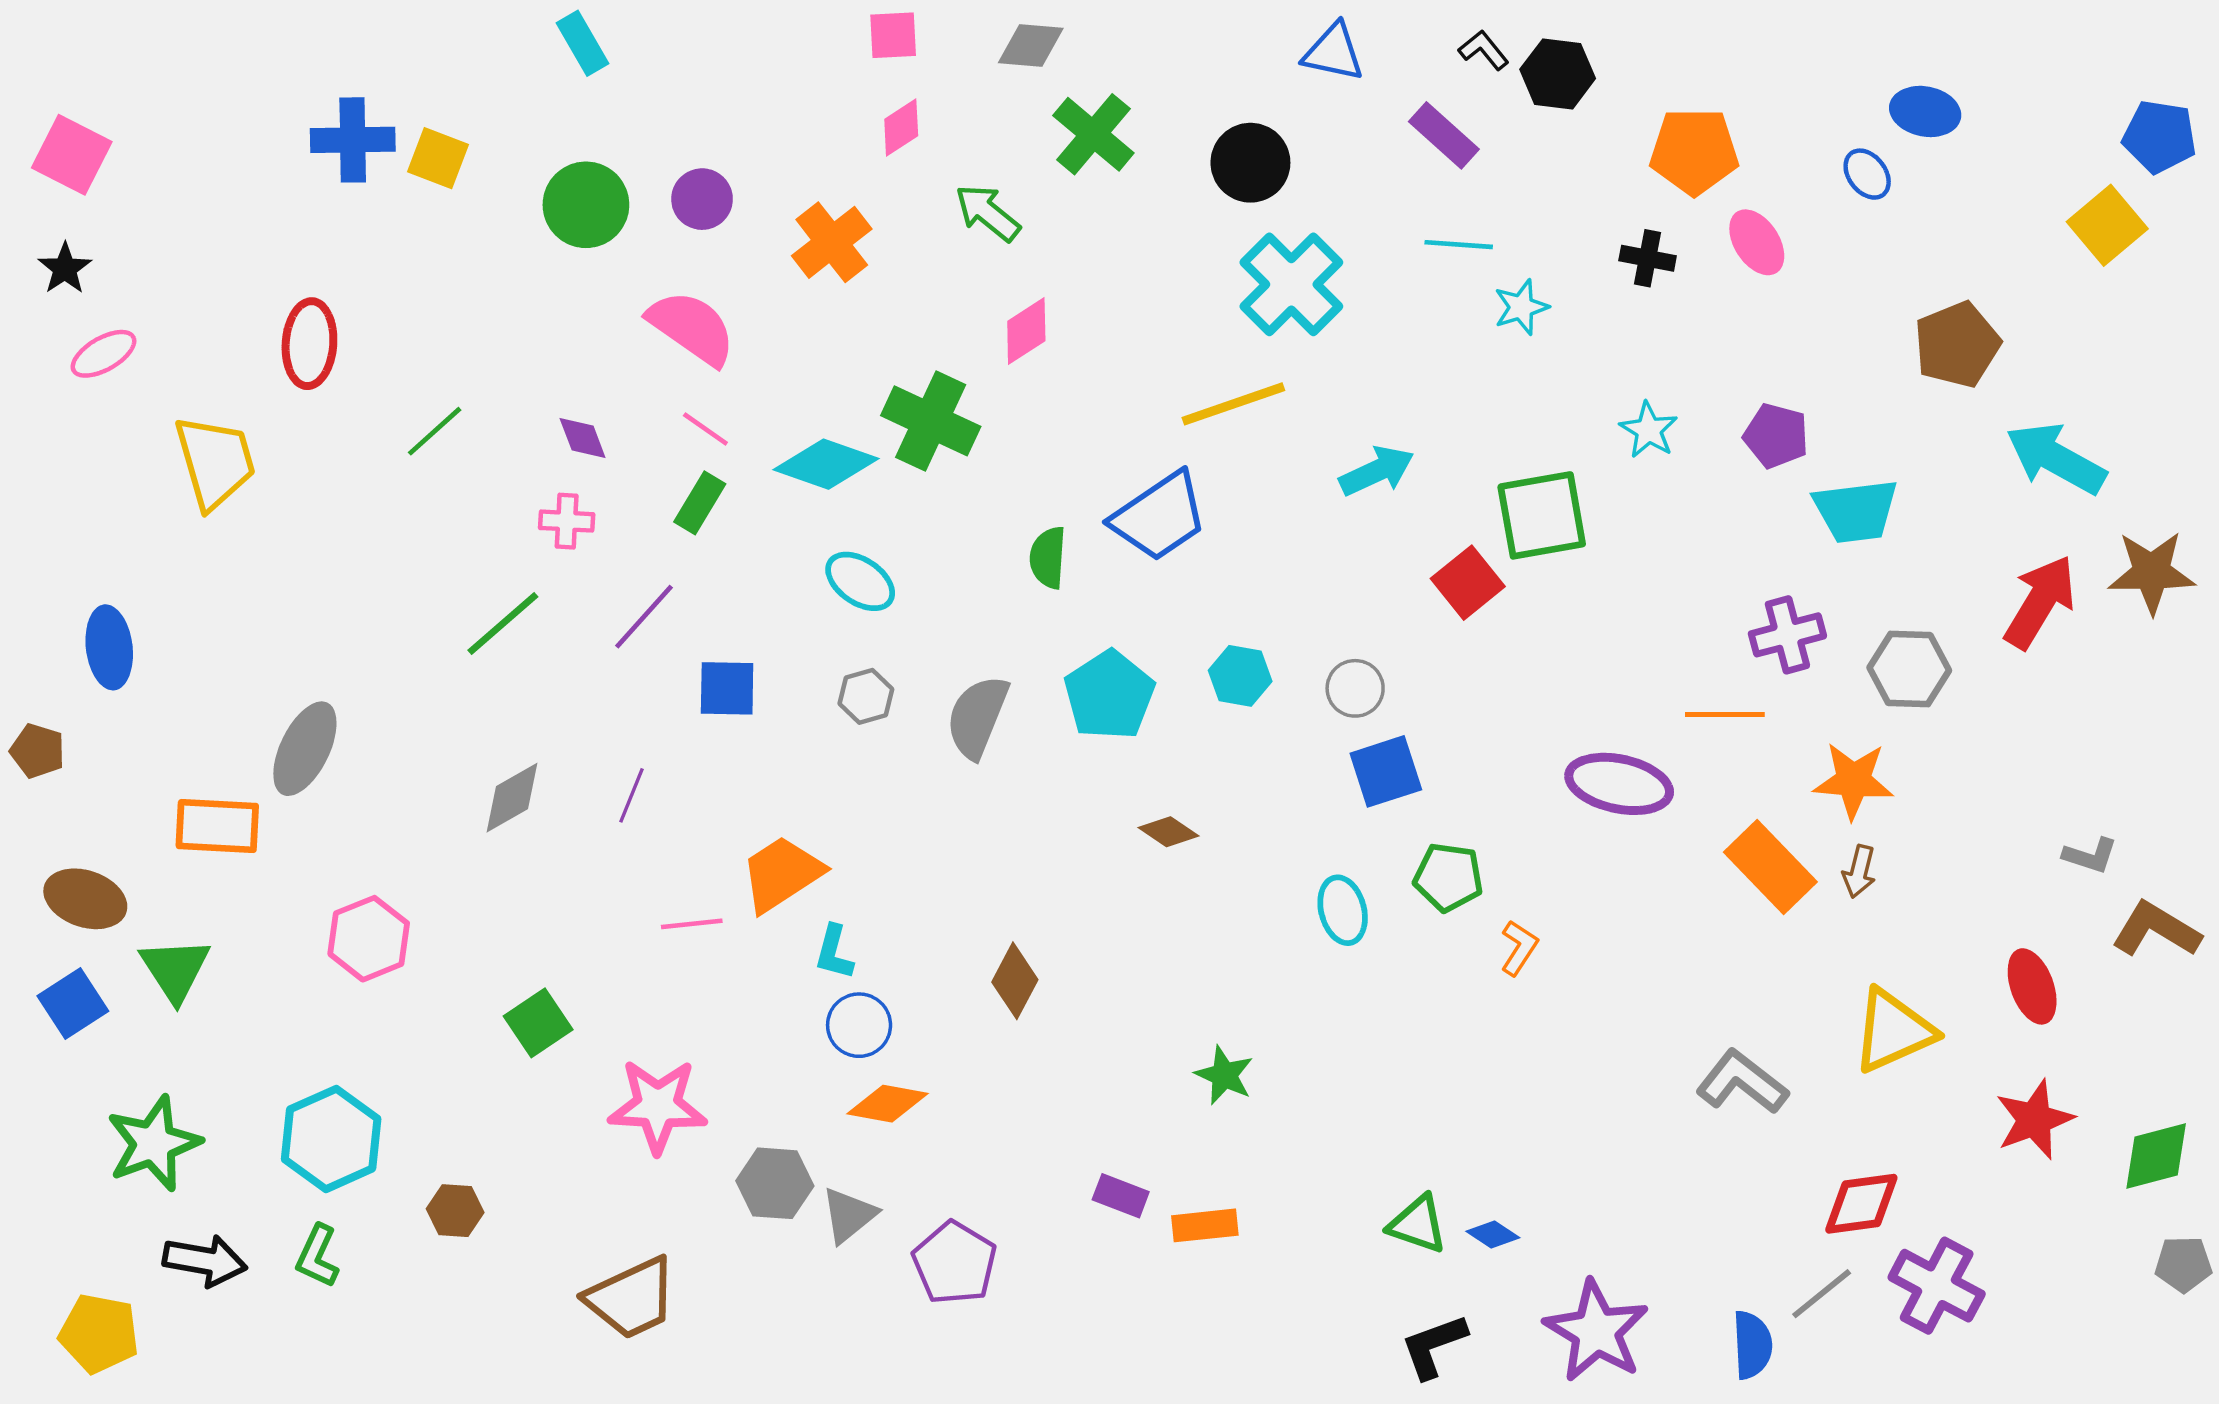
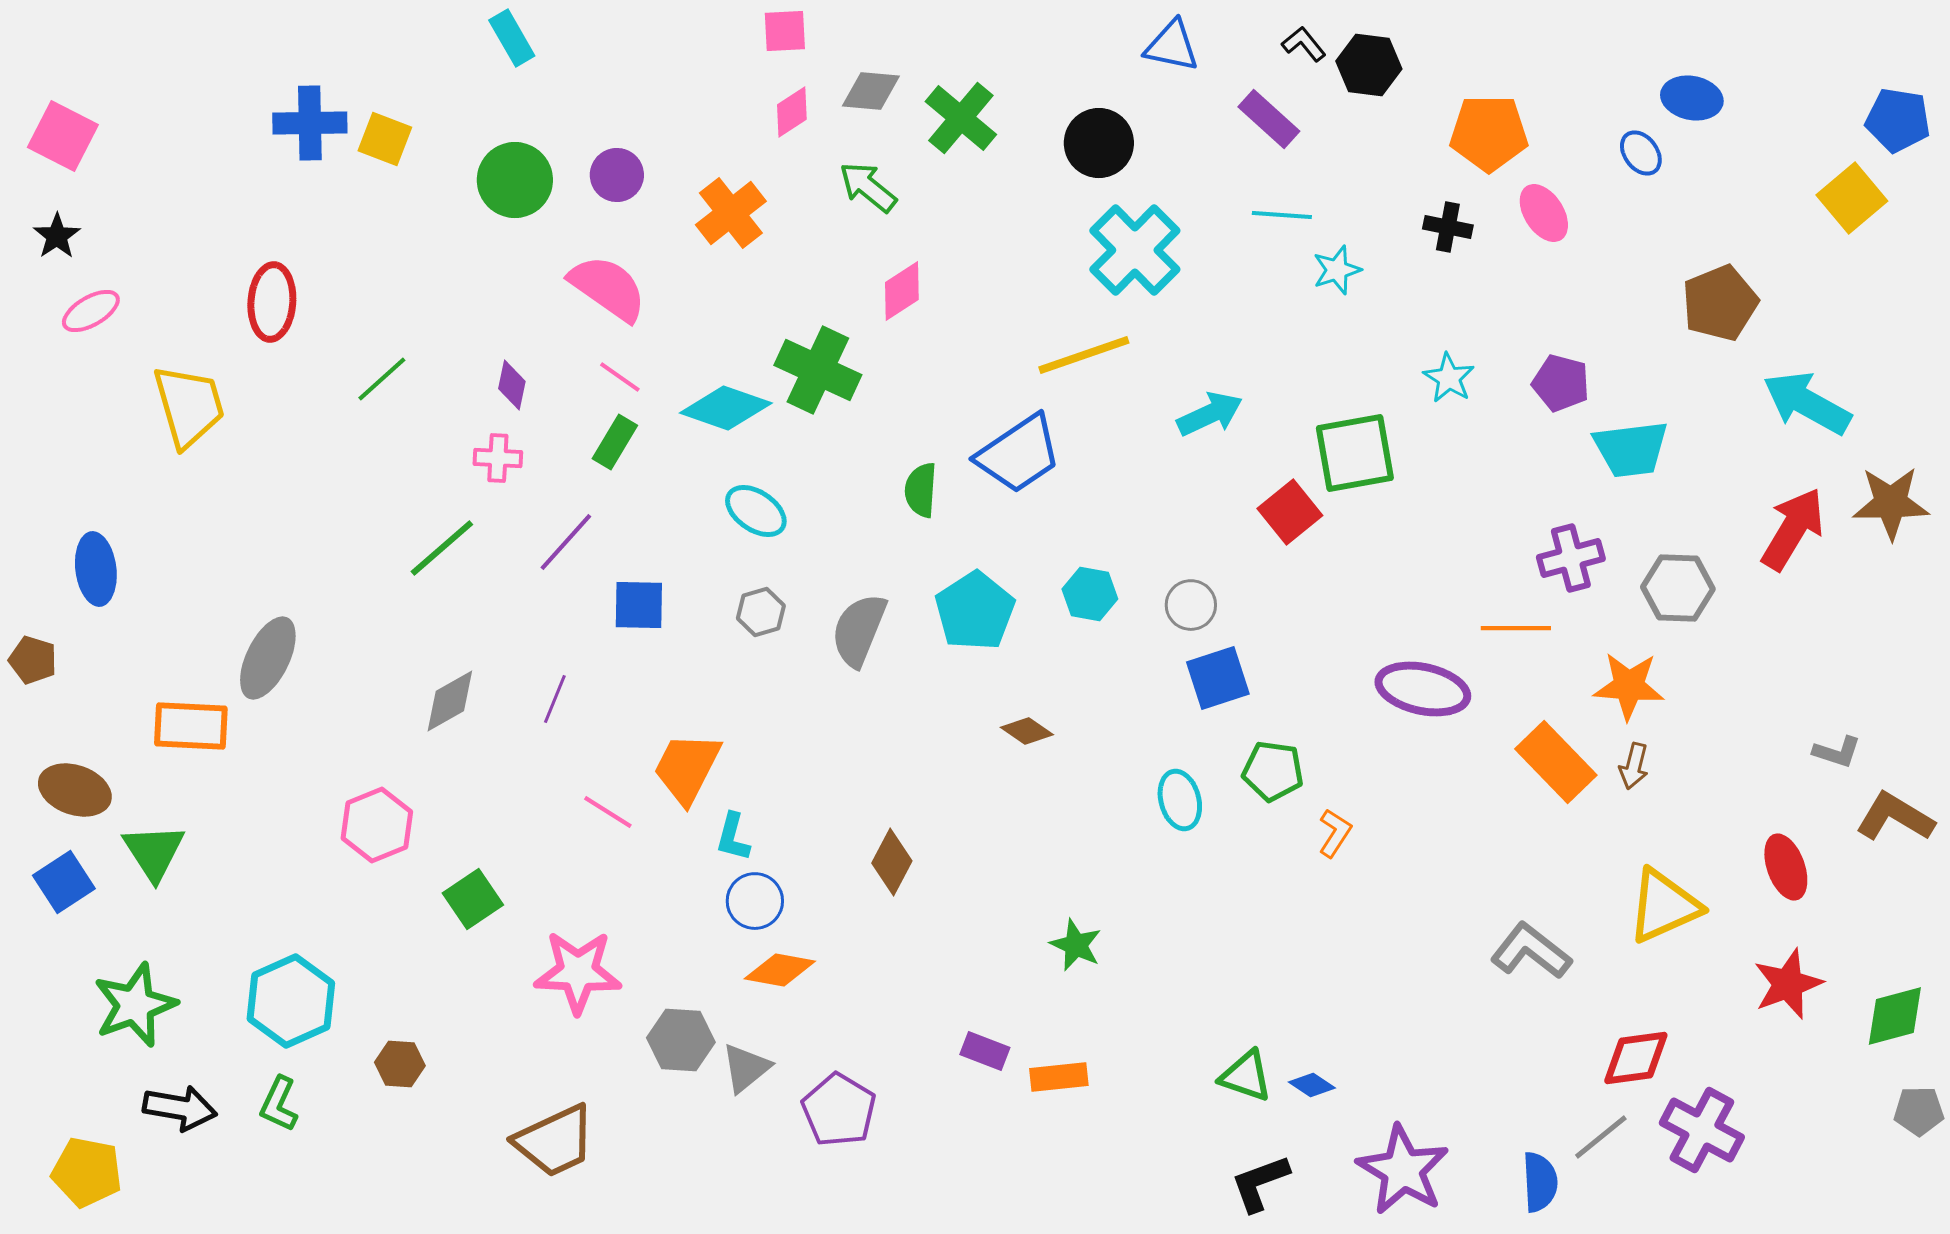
gray diamond: (1031, 45) -> (871, 91), moved
purple diamond: (583, 438) -> (512, 385), turned 33
orange trapezoid: (782, 874) -> (687, 768), turned -30
pink line: (692, 924) -> (608, 812), turned 38
pink hexagon: (369, 939) -> (377, 825), moved

